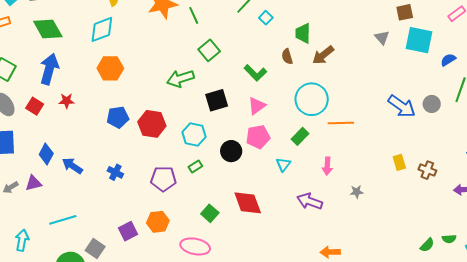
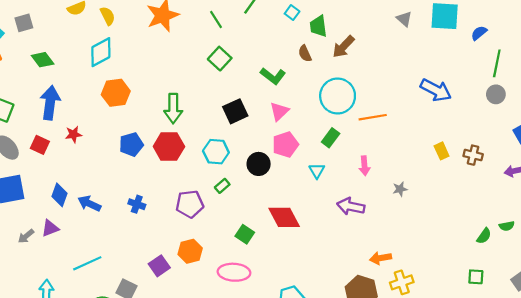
green line: (194, 15) -> (216, 19), moved
cyan square: (266, 18) -> (292, 13), moved
green diamond: (48, 29) -> (43, 60), size x0.7
green arrow: (180, 79) -> (173, 108), moved, turned -64
gray circle: (432, 104) -> (496, 94), moved

